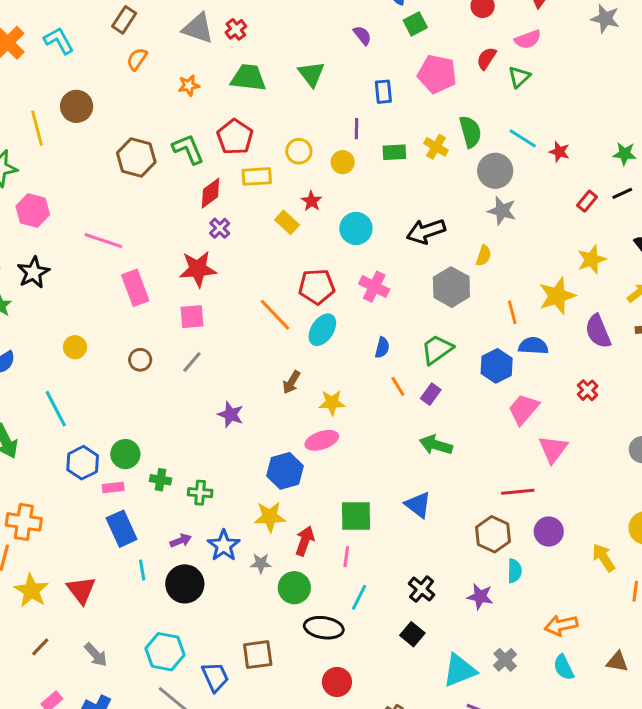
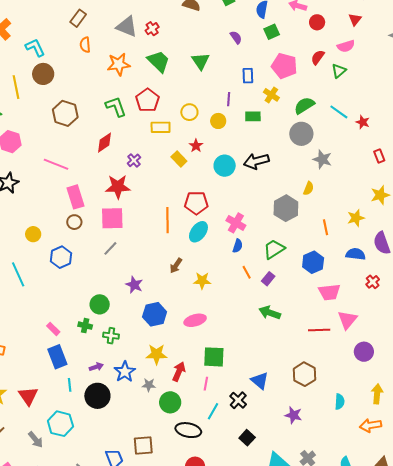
cyan L-shape: (59, 41) -> (35, 47), moved
orange semicircle: (137, 59) -> (85, 45), turned -42
green trapezoid: (248, 78) -> (159, 61), turned 35
orange star: (189, 85) -> (119, 64), size x1.6
green semicircle: (470, 132) -> (304, 105), turned -110
yellow cross: (436, 147) -> (271, 95), moved
brown hexagon: (136, 157) -> (65, 113), moved
gray circle: (495, 171) -> (301, 134), moved
red diamond: (211, 193) -> (104, 143), moved
red rectangle: (587, 201) -> (379, 156), turned -64
black arrow: (426, 231) -> (256, 161), moved
pink cross: (374, 287) -> (236, 223), moved
yellow star: (557, 296) -> (356, 218), size x0.7
orange line: (275, 315) -> (167, 220), turned 40
pink square: (192, 317) -> (112, 218), size x1.4
blue semicircle: (533, 346) -> (356, 254), moved
brown circle: (140, 360) -> (74, 222), moved
pink trapezoid: (524, 409) -> (329, 292), turned -140
pink ellipse: (322, 440) -> (195, 320), moved
green circle: (125, 454) -> (100, 304), moved
blue hexagon: (83, 463) -> (61, 257), moved
blue hexagon: (285, 471) -> (155, 314), moved
pink rectangle: (113, 487) -> (53, 329), turned 48
red line: (518, 492) -> (319, 330), moved
blue triangle: (418, 505) -> (260, 381), moved
purple circle: (549, 532) -> (364, 352), moved
yellow arrow: (604, 558) -> (377, 394), turned 36
cyan semicircle: (515, 571) -> (340, 402), moved
black cross: (422, 589) -> (238, 400), moved
orange arrow: (561, 625) -> (370, 425), moved
cyan hexagon: (165, 652) -> (60, 424), moved

